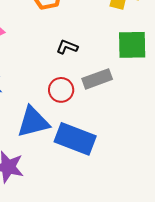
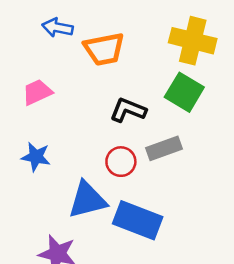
green square: (132, 45) -> (184, 92), moved, turned 32
black L-shape: (67, 47) -> (128, 110), size x1.4

